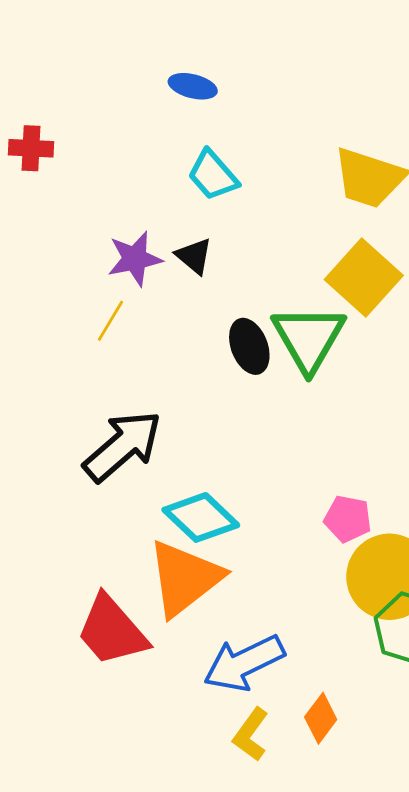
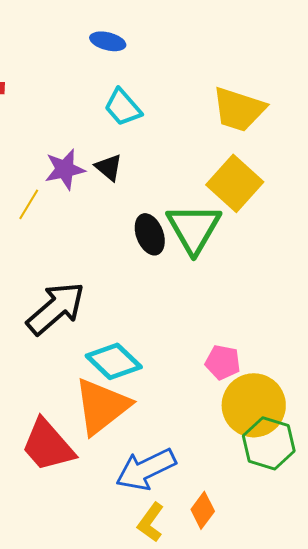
yellow line: (111, 321) -> (29, 204), moved

